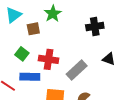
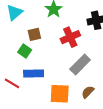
brown square: (33, 29) -> (34, 34), moved
red cross: (49, 59) -> (70, 37), moved, turned -30

